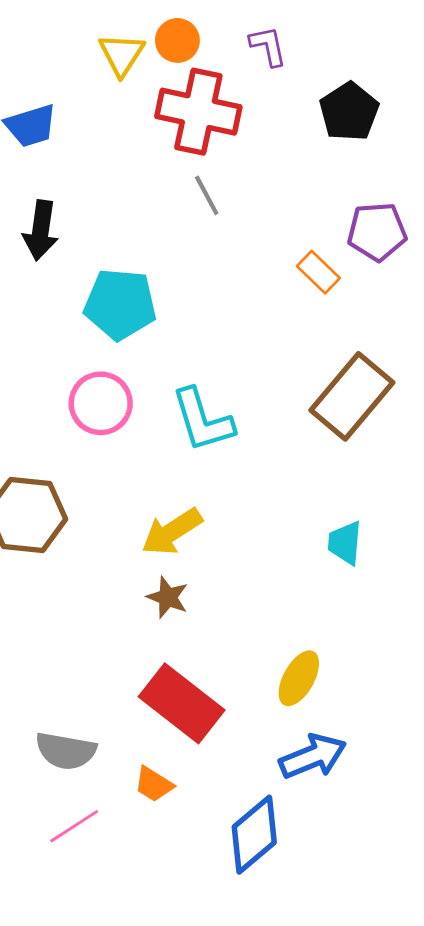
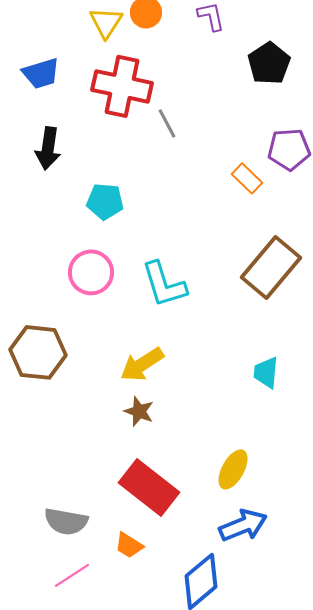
red cross: (198, 112) -> (122, 86), moved
cyan pentagon: (120, 304) -> (105, 201), size x0.7

